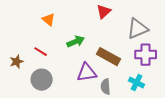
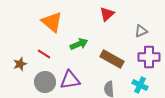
orange triangle: (49, 20) -> (52, 22), size x1.6
gray triangle: (138, 29) -> (141, 31), size x0.6
purple triangle: (87, 73) -> (70, 80), moved

